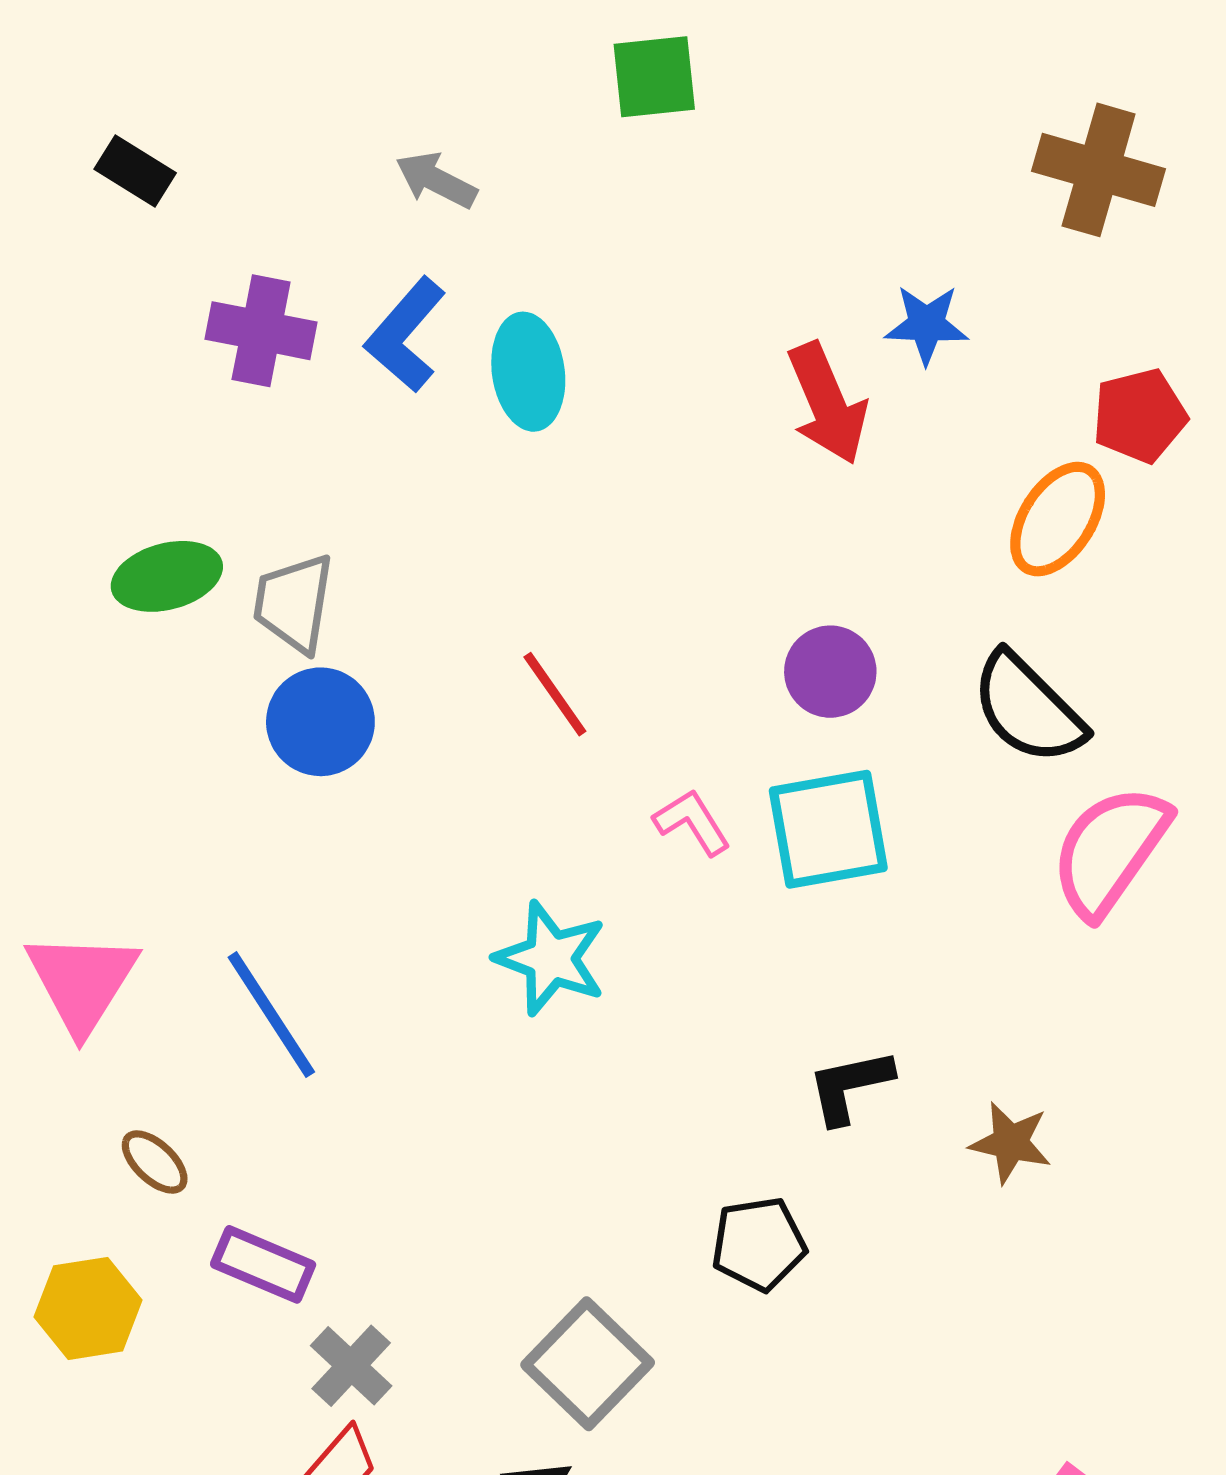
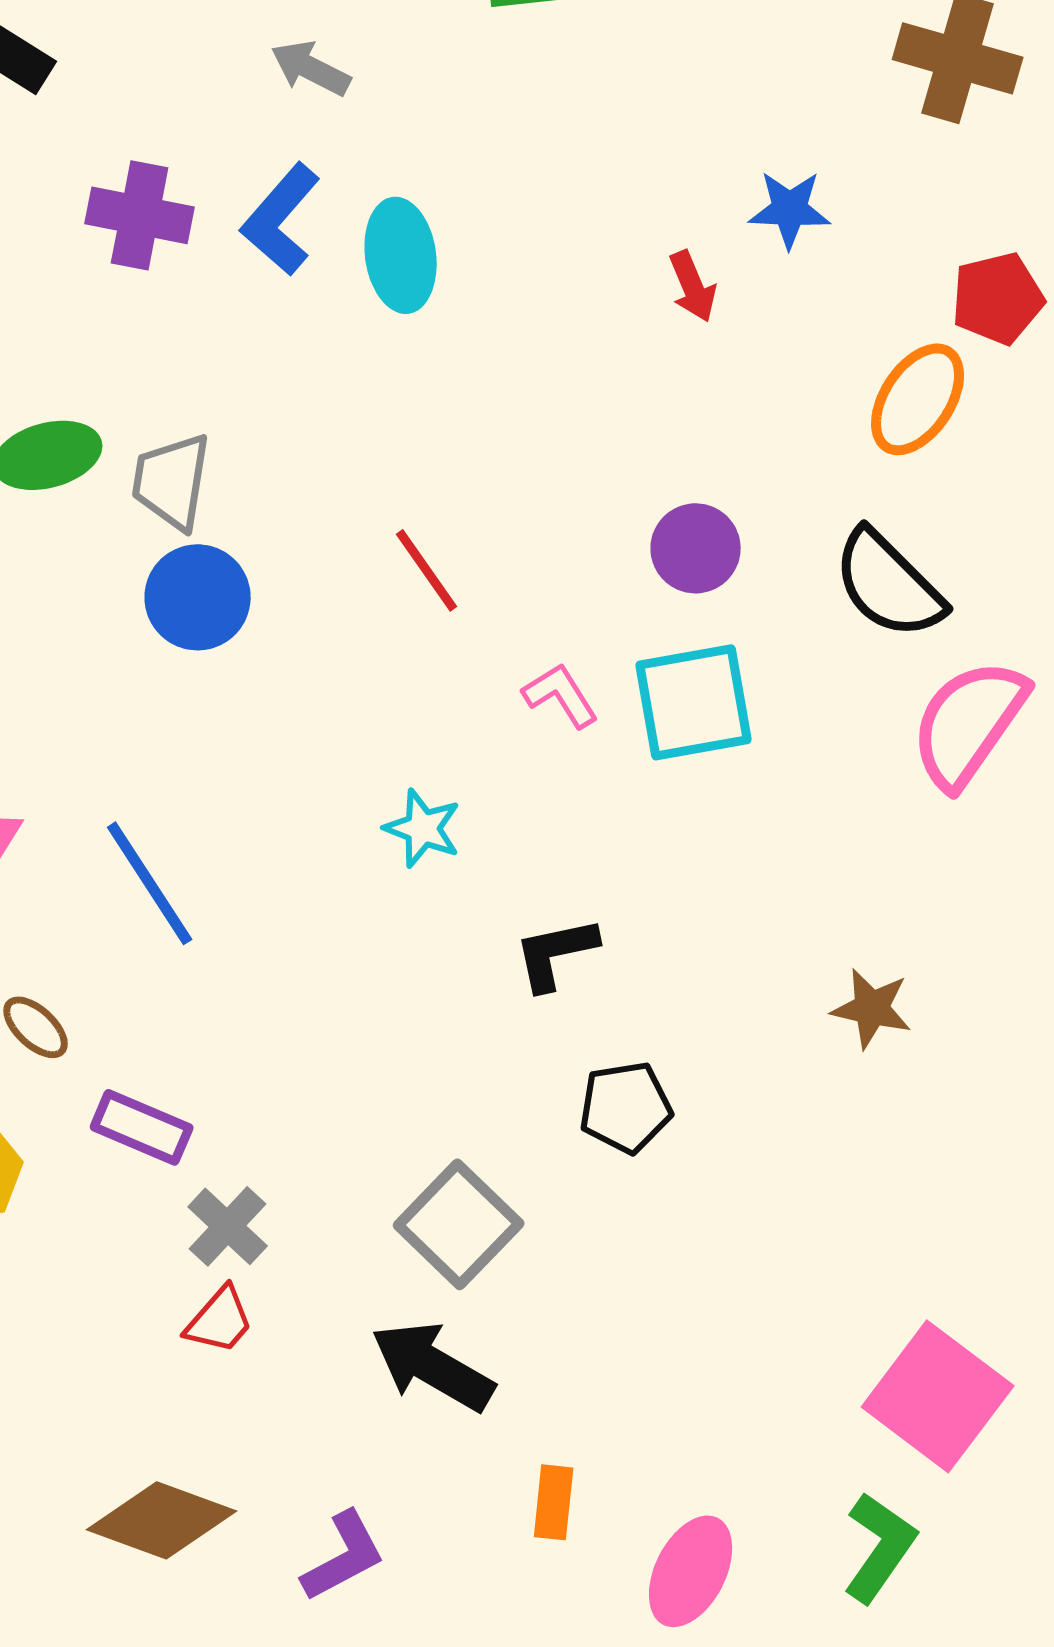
red arrow: (827, 403) -> (693, 286), size x0.6
cyan star: (551, 958) -> (423, 828), size x0.7
black L-shape: (850, 1086) -> (556, 953), moved

